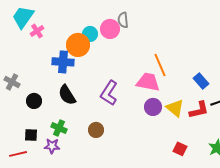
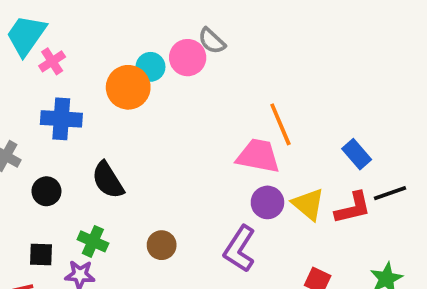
gray semicircle: (123, 20) -> (212, 41), turned -42
blue cross: (63, 62) -> (61, 119), moved
purple L-shape: (109, 93) -> (240, 249), moved

